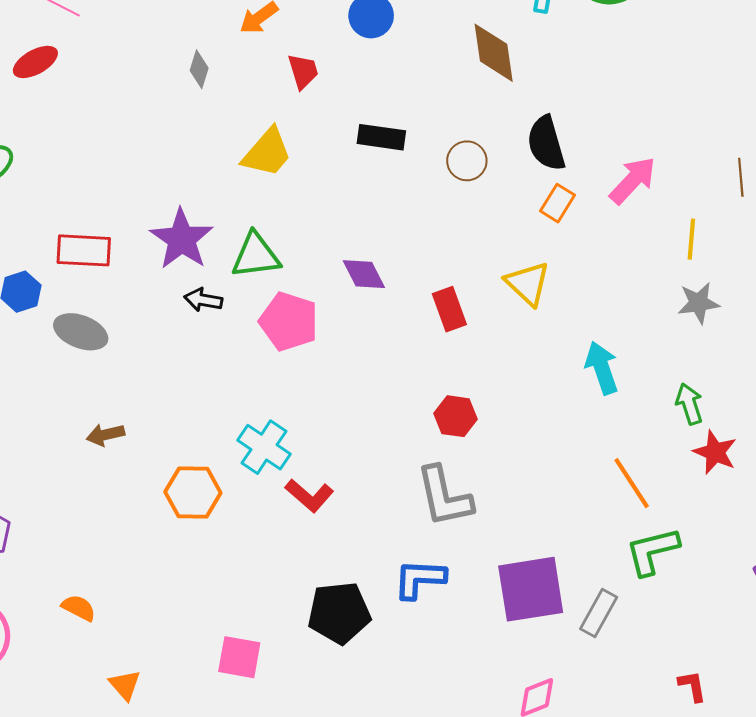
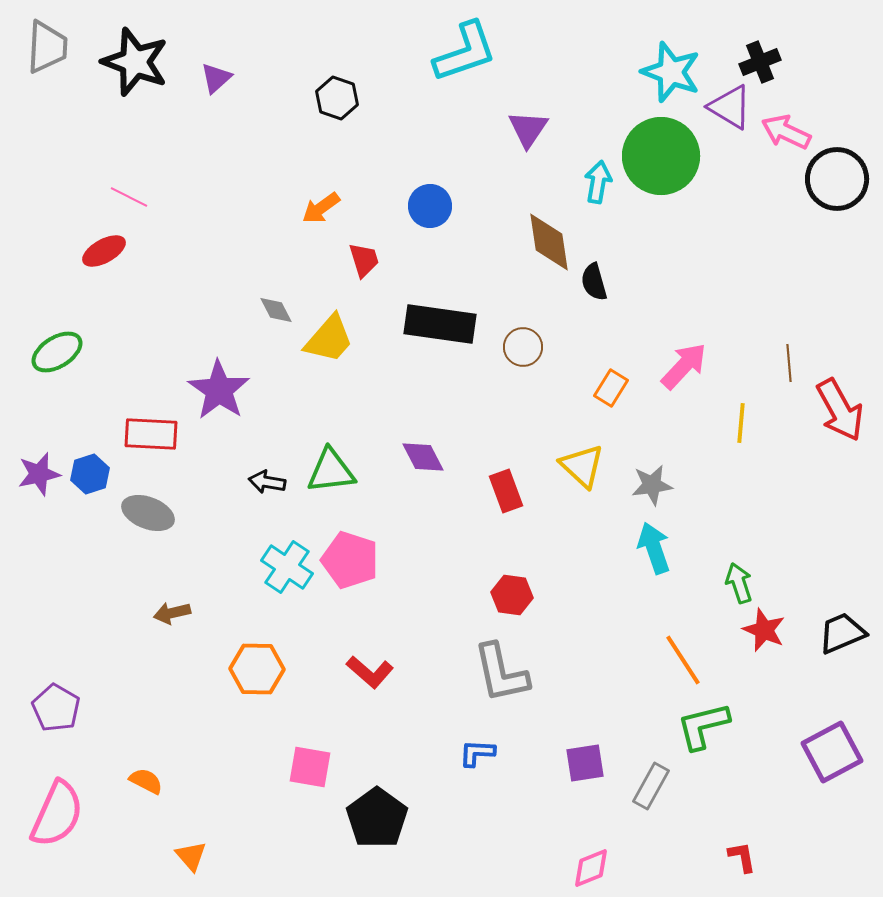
gray diamond: (199, 69) -> (276, 310), moved, turned -45
black rectangle: (381, 137) -> (440, 324), size x1.5
black semicircle: (546, 143) -> (594, 282), moved, size x0.7
purple star: (182, 239) -> (219, 390), moved
green triangle: (256, 256) -> (331, 471), moved
gray star: (699, 303) -> (652, 485), moved
pink pentagon: (289, 321) -> (350, 560), moved
cyan cross: (264, 447) -> (287, 567), moved
blue L-shape: (420, 579) -> (477, 753), size x0.7
purple square: (531, 589) -> (585, 763), size x0.6
black pentagon: (339, 613) -> (377, 818), moved, turned -30
pink square: (239, 657) -> (310, 767), moved

